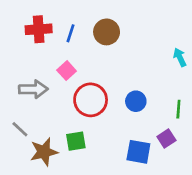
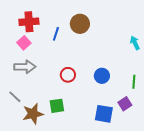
blue line: (71, 33) -> (56, 34), moved
pink square: (67, 71) -> (24, 43), moved
red circle: (91, 100) -> (68, 75), size x0.6

